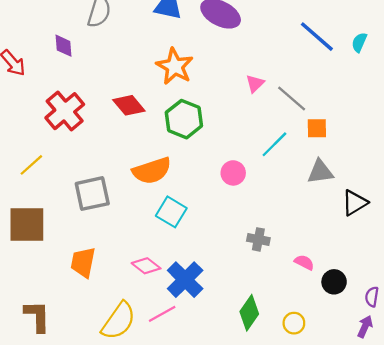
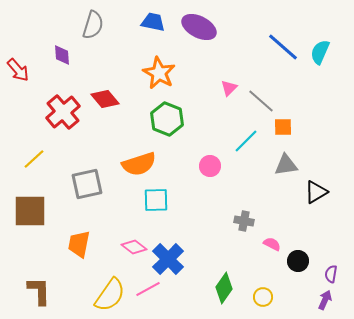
cyan semicircle: (359, 42) -> (320, 52), size x1.4
red diamond: (129, 105) -> (105, 99), moved
cyan square: (171, 212) -> (156, 200), turned -32
gray cross: (258, 239) -> (244, 221), moved

